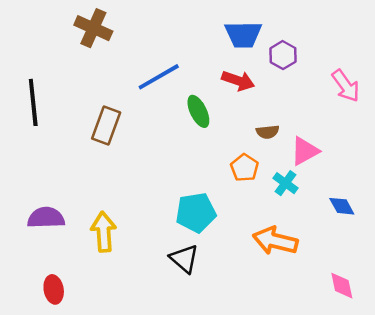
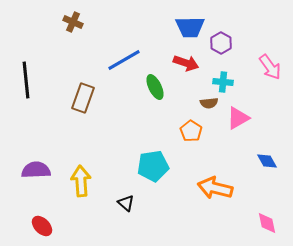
brown cross: (93, 28) -> (73, 22), size x0.7
cyan cross: (285, 183) -> (223, 82), moved, turned -30
black triangle: (184, 259) -> (126, 203), moved, size x0.7
red ellipse: (54, 289) -> (42, 226), turned -35

